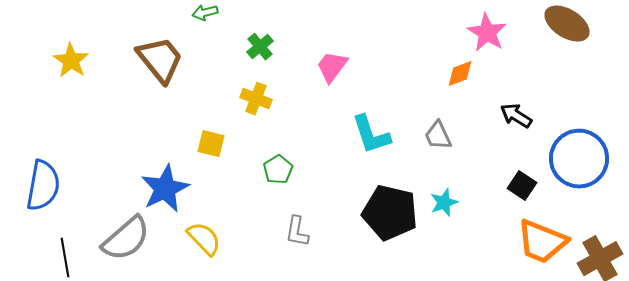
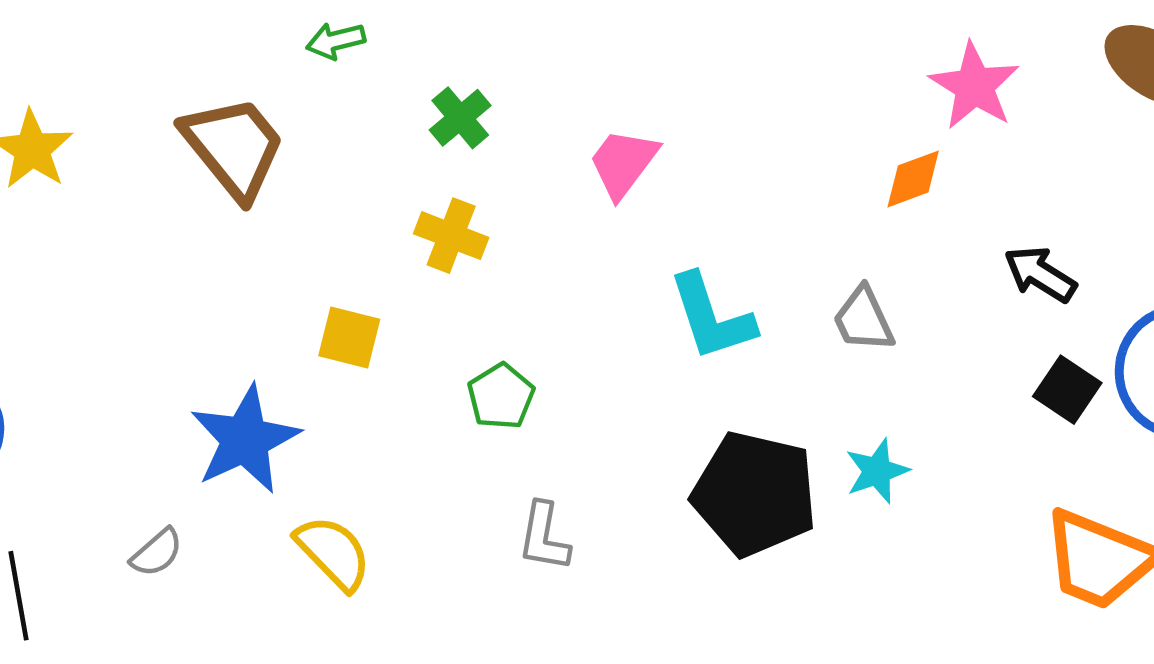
black square: (522, 186) -> (1067, 390), moved
gray semicircle: (126, 239) -> (157, 553), size x0.5

